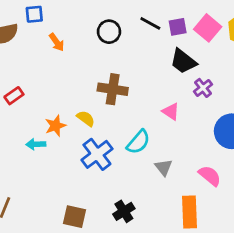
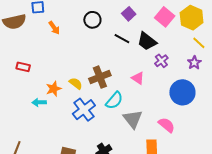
black line: (150, 23) -> (122, 39), moved
purple square: (178, 27) -> (129, 14), moved, turned -32
brown cross: (113, 89) -> (100, 77), moved, turned -30
red rectangle: (14, 96) -> (23, 67), turned 48
gray triangle: (164, 167) -> (133, 119), size x1.5

